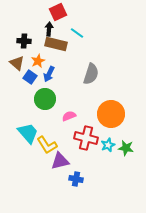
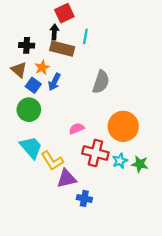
cyan line: (77, 33) -> (85, 36), turned 64
green circle: (45, 99) -> (29, 110), moved

